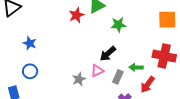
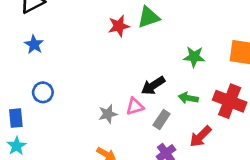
green star: (118, 25) -> (194, 57), moved
blue star: (30, 43) -> (34, 44), moved
green arrow: (136, 67) -> (188, 98), moved

